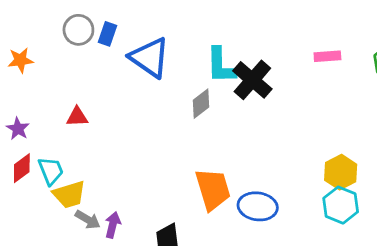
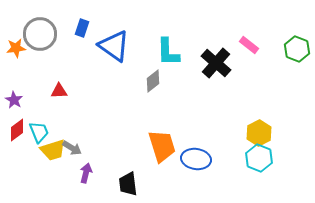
gray circle: (78, 30) -> (40, 34), moved, size x1.4
pink rectangle: (327, 56) -> (249, 45), turned 42
black cross: (252, 80) -> (216, 63), moved
gray arrow: (88, 220) -> (72, 148), moved

